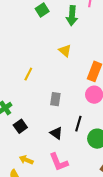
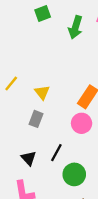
yellow triangle: (65, 51) -> (42, 92), moved

